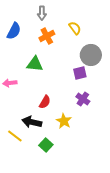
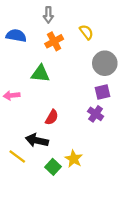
blue semicircle: (14, 31) -> (16, 36), turned -108
purple square: (80, 73) -> (102, 92), moved
yellow star: (64, 121) -> (74, 159), moved

